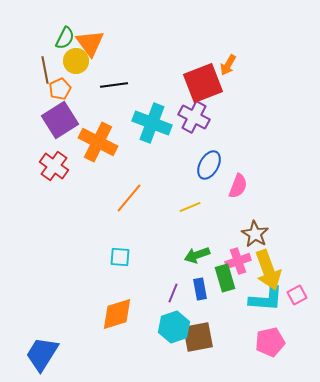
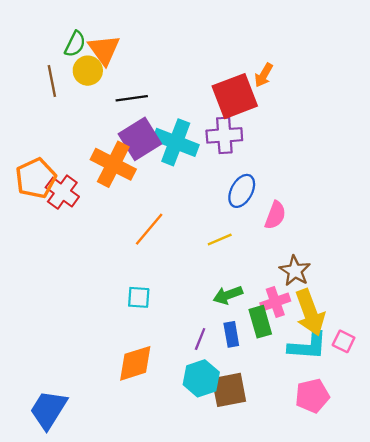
orange pentagon: (60, 89) -> (36, 178), moved, size x1.6
purple cross: (194, 117) -> (224, 135), turned -32
purple square: (60, 120) -> (140, 139), moved
pink square: (297, 295) -> (344, 341), turned -36

